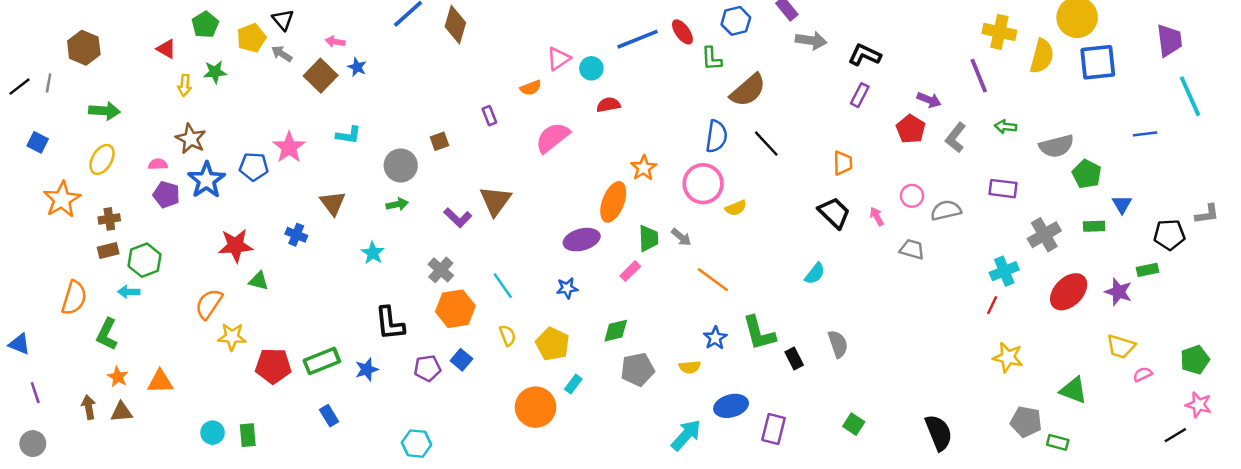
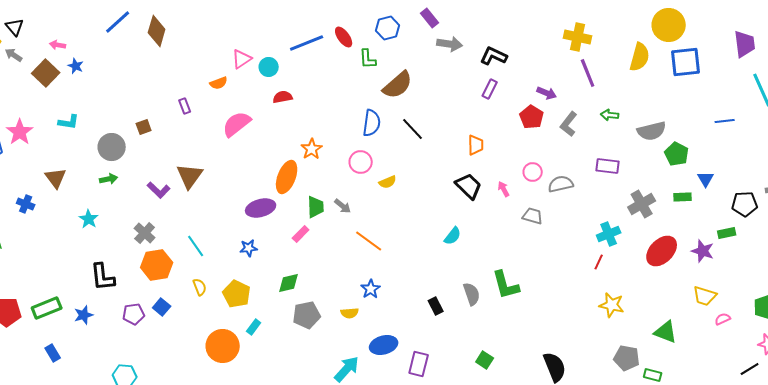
yellow cross: (999, 32) -> (578, 37), moved
pink circle: (703, 184) -> (361, 162), size x0.7
green L-shape: (759, 333) -> (506, 285), moved

